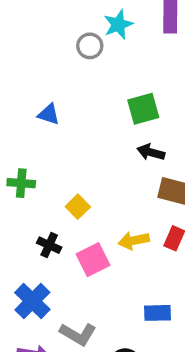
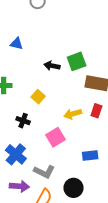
green square: (143, 109) -> (77, 61), moved
black arrow: (151, 152) -> (52, 66), moved
pink square: (93, 260) -> (55, 137), moved

